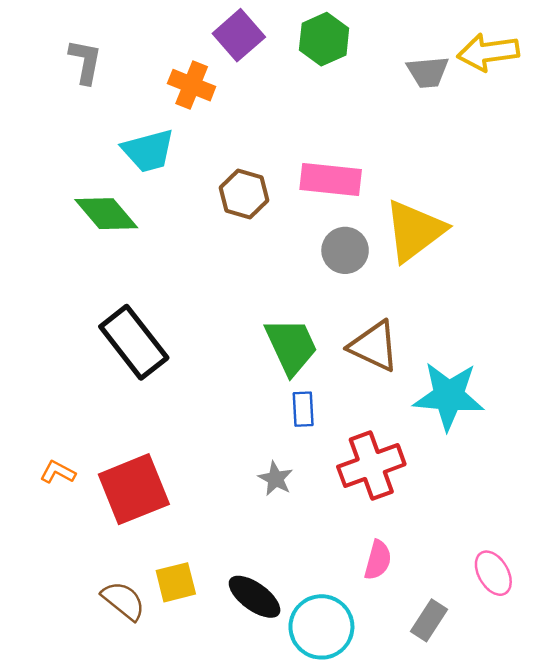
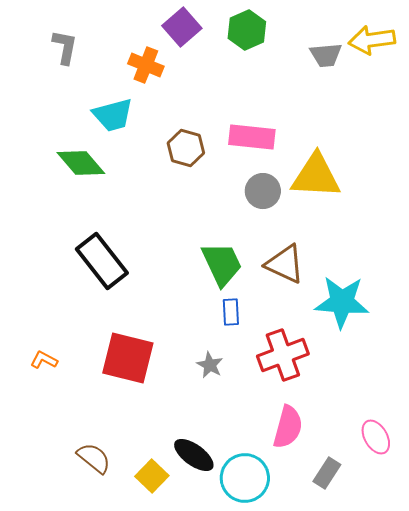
yellow triangle: (415, 231) -> (316, 176), turned 40
red square: (134, 489) -> (128, 358), moved, turned 36
pink semicircle: (378, 560) -> (288, 427), size x1.4
yellow square: (176, 582) -> (152, 476), moved, turned -32

